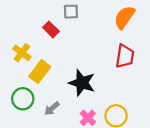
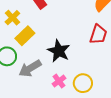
gray arrow: (52, 109) -> (30, 68), size x1.6

